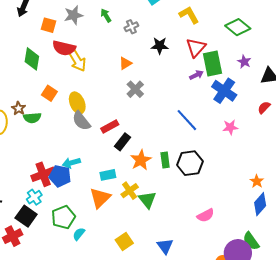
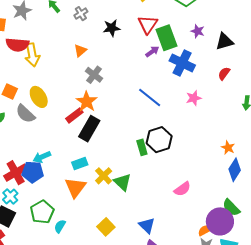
yellow arrow: (77, 60) -> (32, 55), turned 30
gray semicircle: (81, 121) -> (25, 114), moved
black rectangle: (122, 142) -> (89, 129), size x1.4
orange star: (141, 160) -> (87, 102), moved
green rectangle: (165, 160) -> (142, 147), moved

